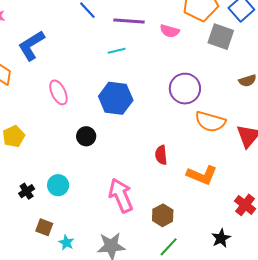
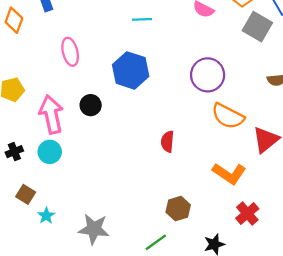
orange L-shape: (202, 175) -> (229, 174), moved
pink arrow: (121, 195) -> (51, 114), moved
brown hexagon: (163, 215) -> (178, 209), moved

